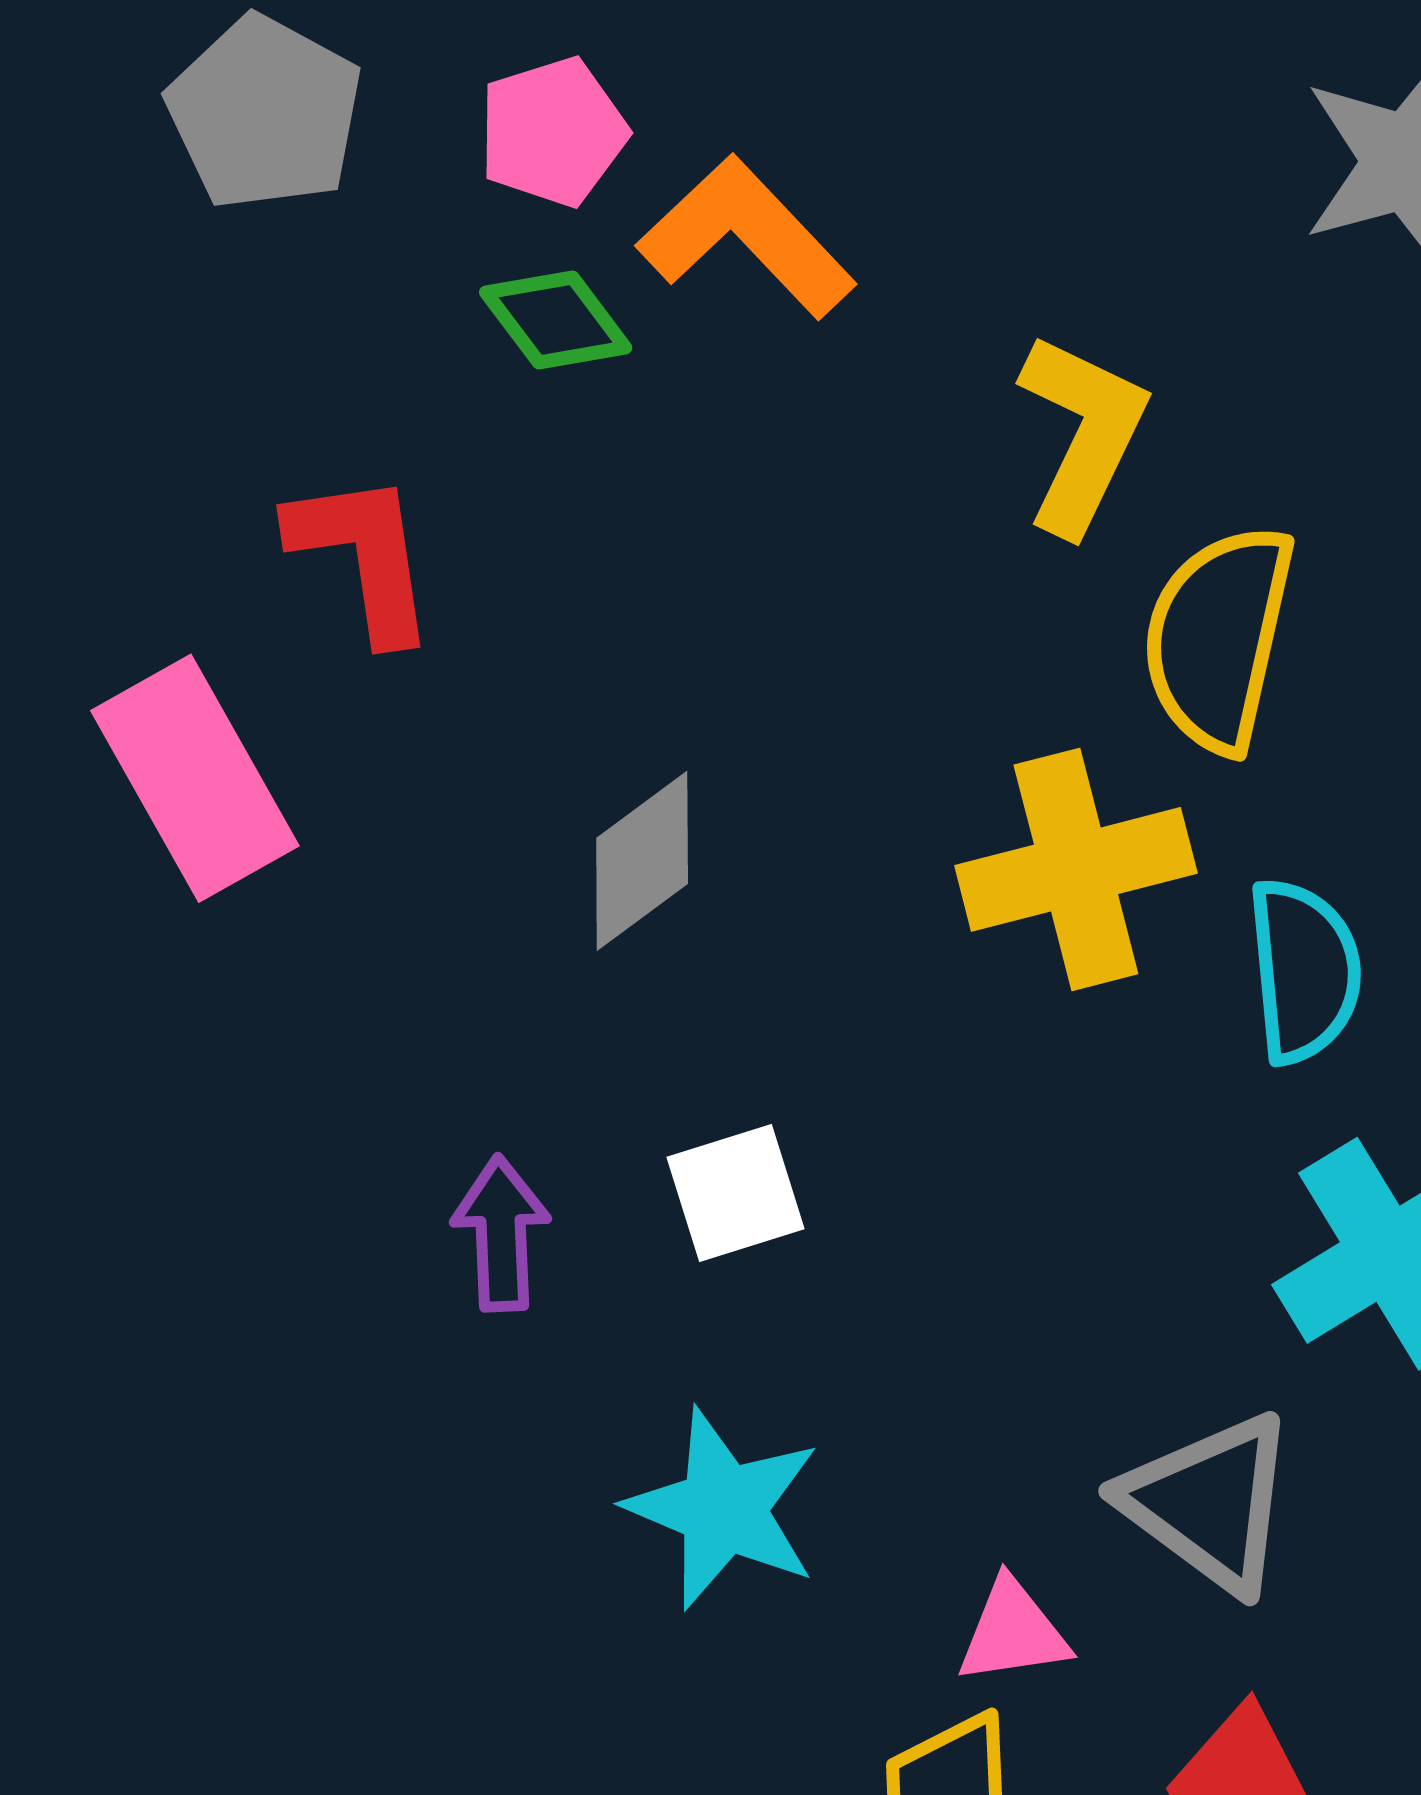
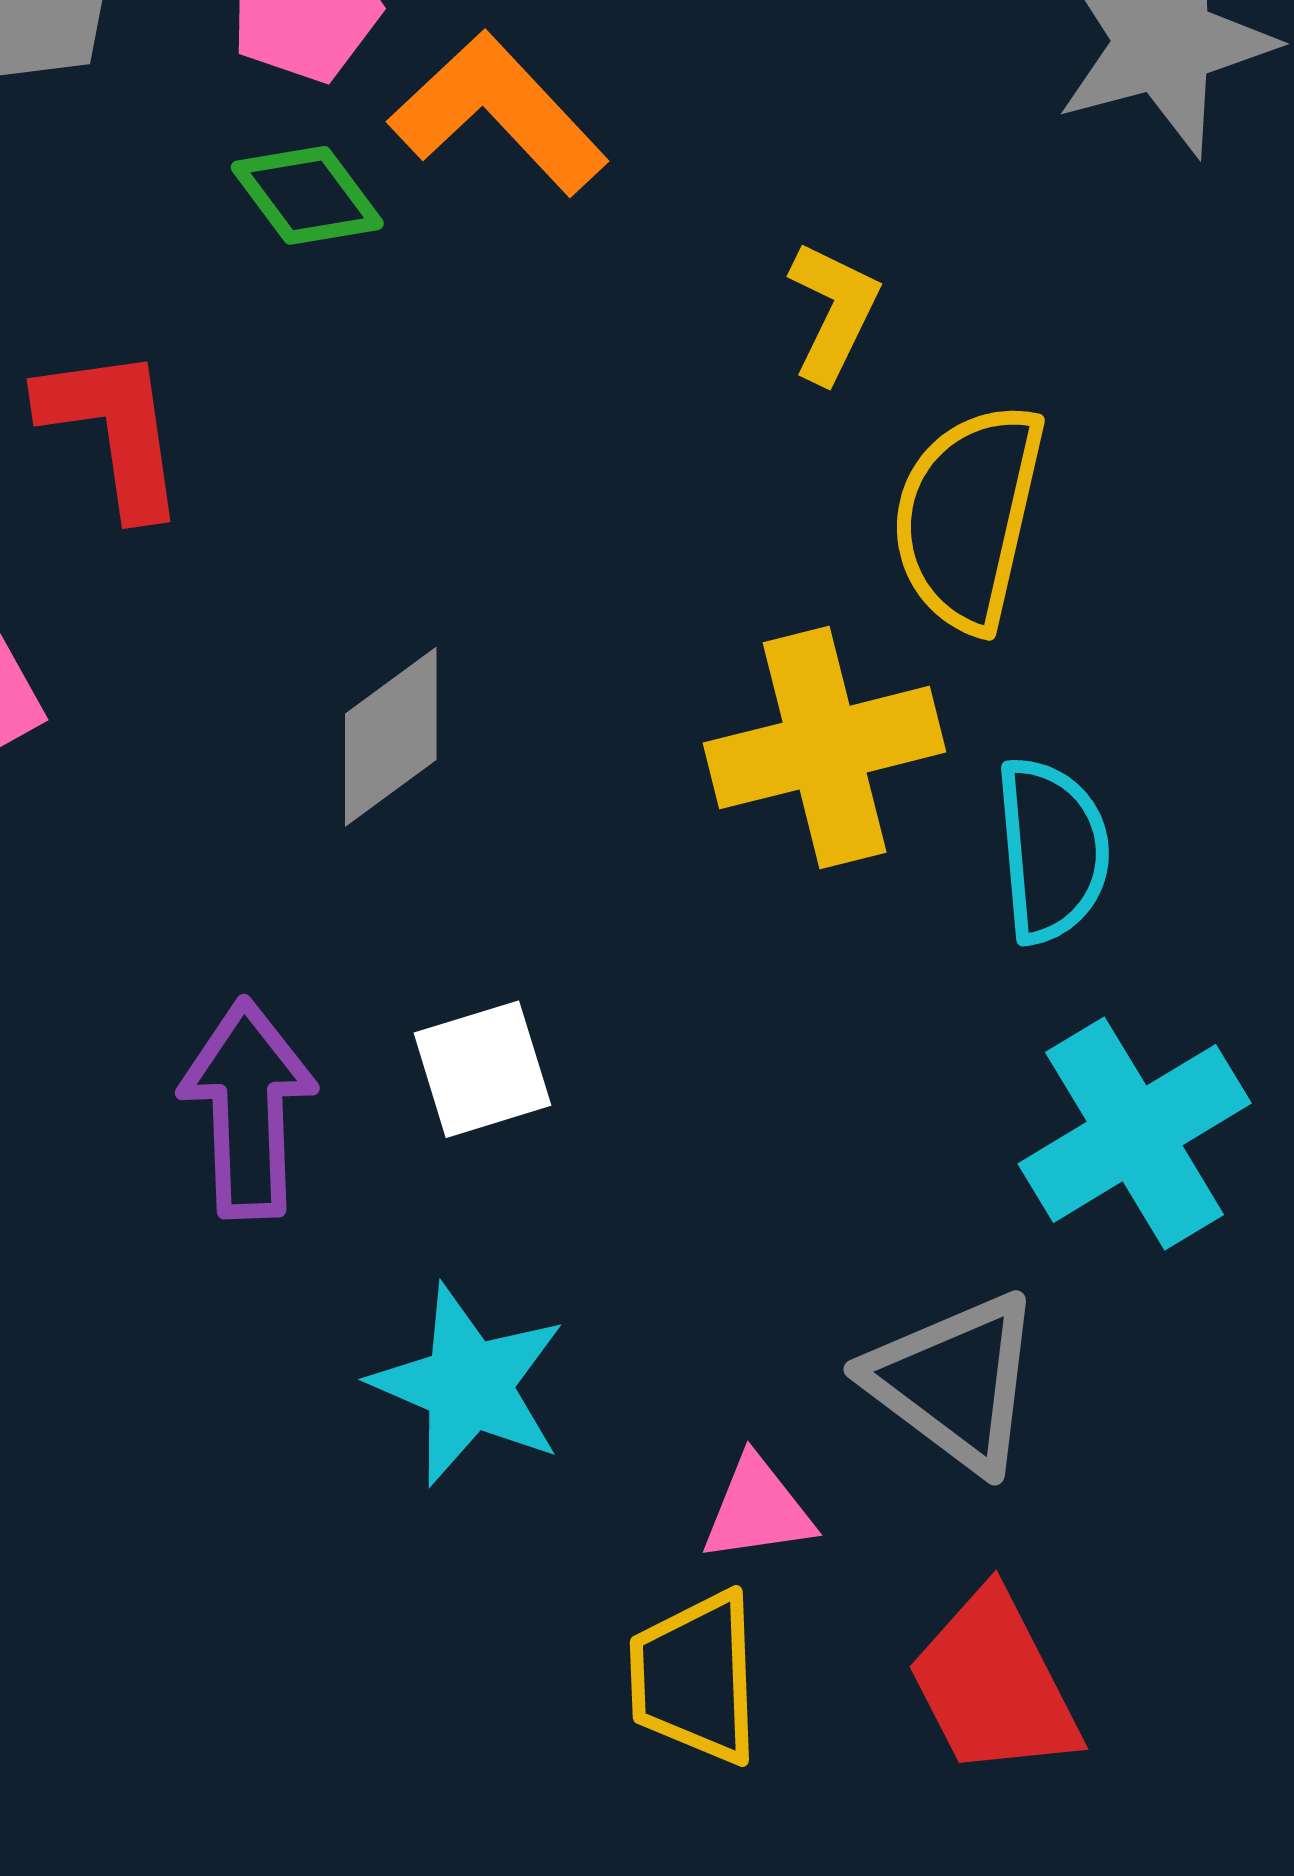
yellow L-shape: (1083, 433) -> (833, 312), size x0.7
purple arrow: (501, 1233) -> (248, 1109), size x1.4

